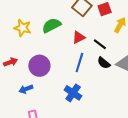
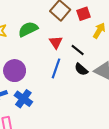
red triangle: (79, 37) -> (56, 42), turned -40
blue cross: (73, 93) -> (23, 99), moved

